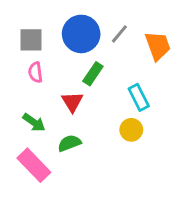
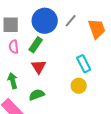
green rectangle: (93, 74) -> (36, 45), moved
green arrow: (34, 122) -> (13, 81), turned -140

